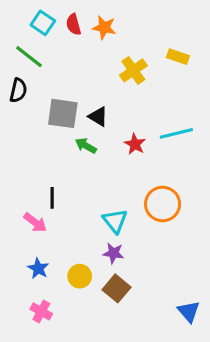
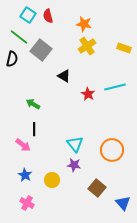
orange star: (104, 27) -> (84, 24), moved
yellow rectangle: (178, 57) -> (124, 48), moved
gray square: (63, 113) -> (41, 50), moved, turned 30
green arrow: (86, 146) -> (33, 104), moved
orange circle: (163, 204) -> (112, 150), moved
brown square: (117, 288) -> (97, 188), moved

